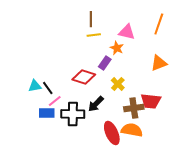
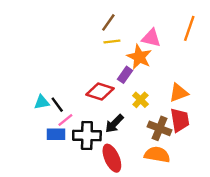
brown line: (91, 19) -> (108, 22), turned 35
orange star: (117, 48) -> (139, 57), size x1.5
orange triangle: (159, 63) -> (179, 93), moved
red trapezoid: (151, 101) -> (180, 120), turned -105
brown cross: (134, 108) -> (160, 128), turned 30
red ellipse: (112, 133) -> (112, 158), moved

